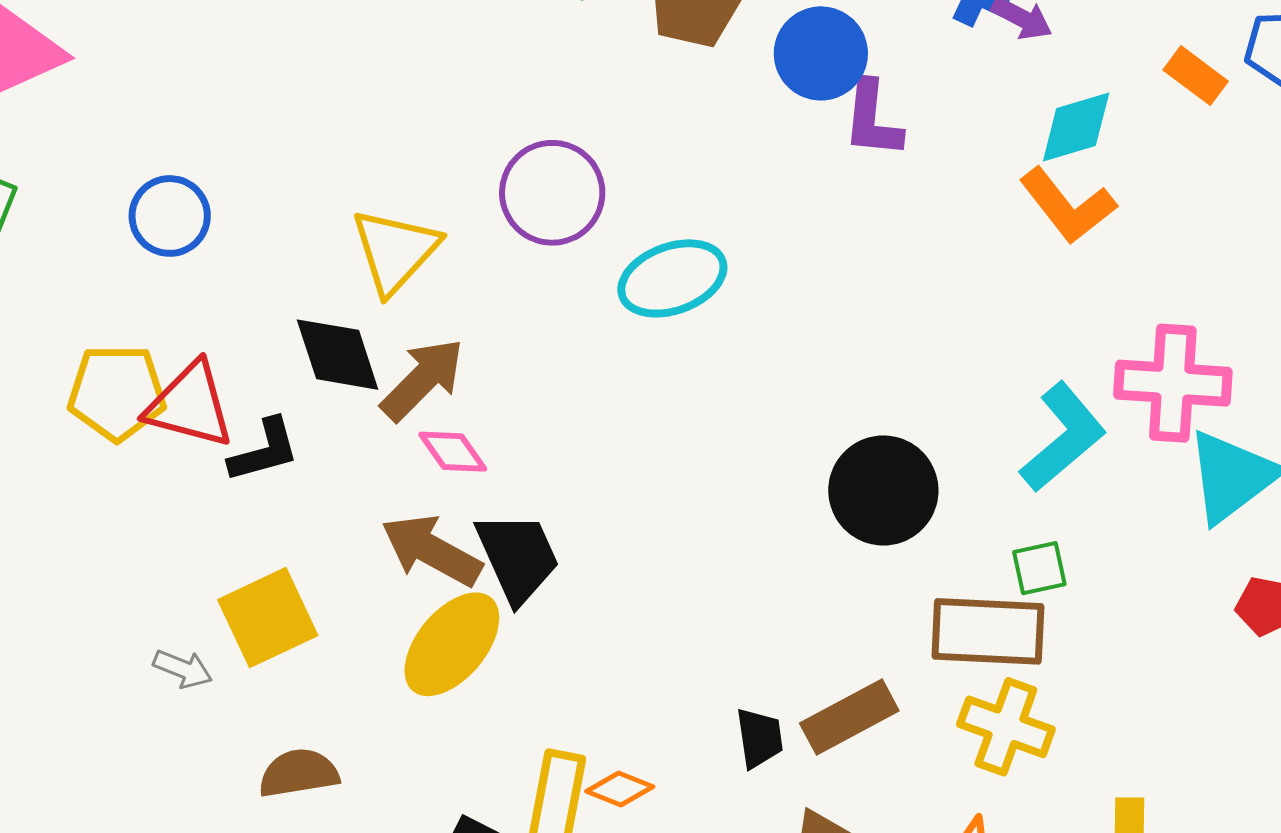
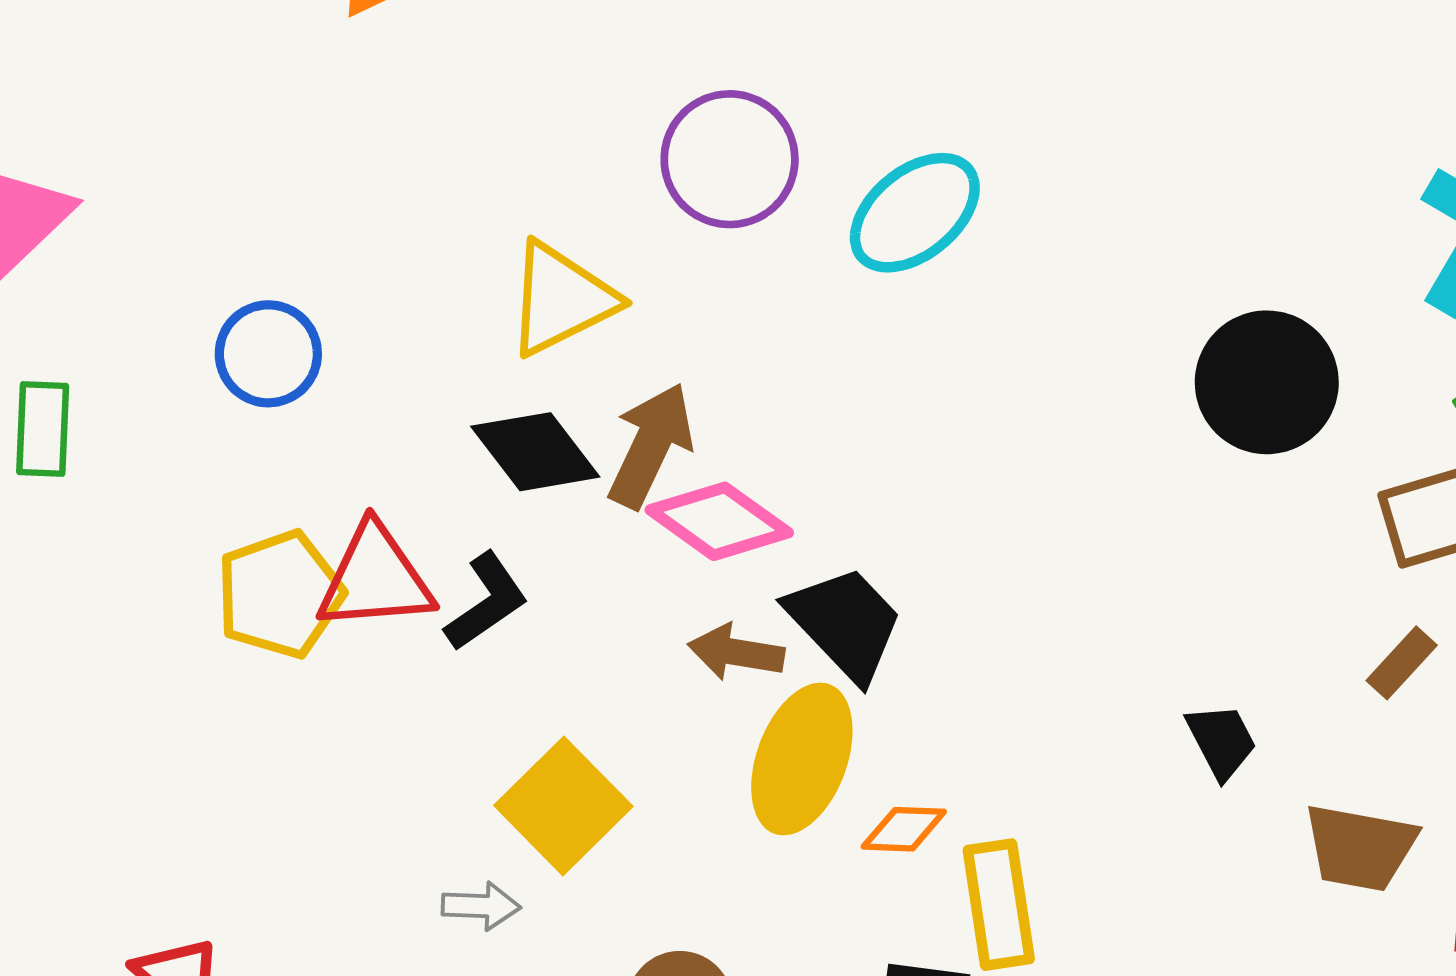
yellow triangle: (395, 251) -> (561, 299), turned 40
pink diamond: (453, 452) -> (719, 521), size x1.5
brown arrow: (432, 550) -> (736, 652), size x0.7
brown rectangle: (849, 717) -> (1402, 663), moved, size x0.6
orange diamond: (620, 789) -> (904, 829), moved

